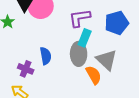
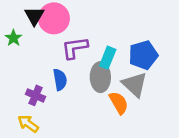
purple L-shape: (80, 18) -> (75, 48), moved
blue pentagon: (117, 23) -> (143, 55), moved

